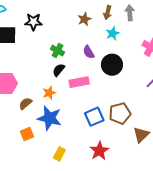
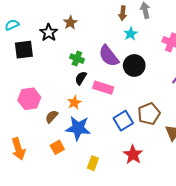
brown star: (84, 19) -> (70, 23), moved
black star: (33, 22) -> (49, 33), turned -30
purple semicircle: (89, 52) -> (109, 56), size x1.6
pink rectangle: (79, 82) -> (103, 88), turned 36

